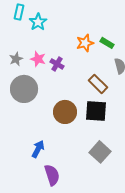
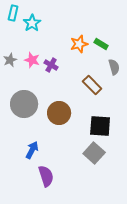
gray circle: (24, 89) -> (24, 104), moved
black square: (96, 111) -> (100, 126), moved

